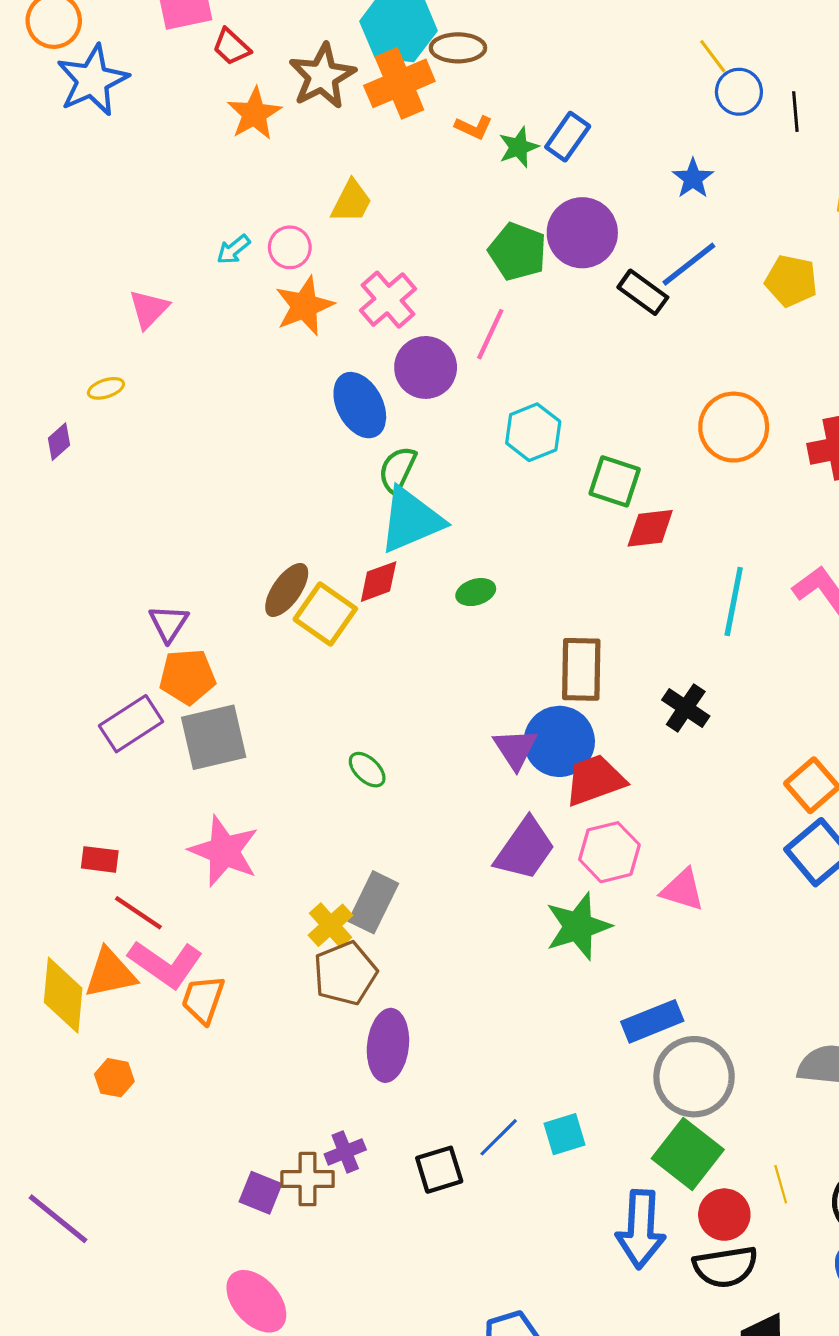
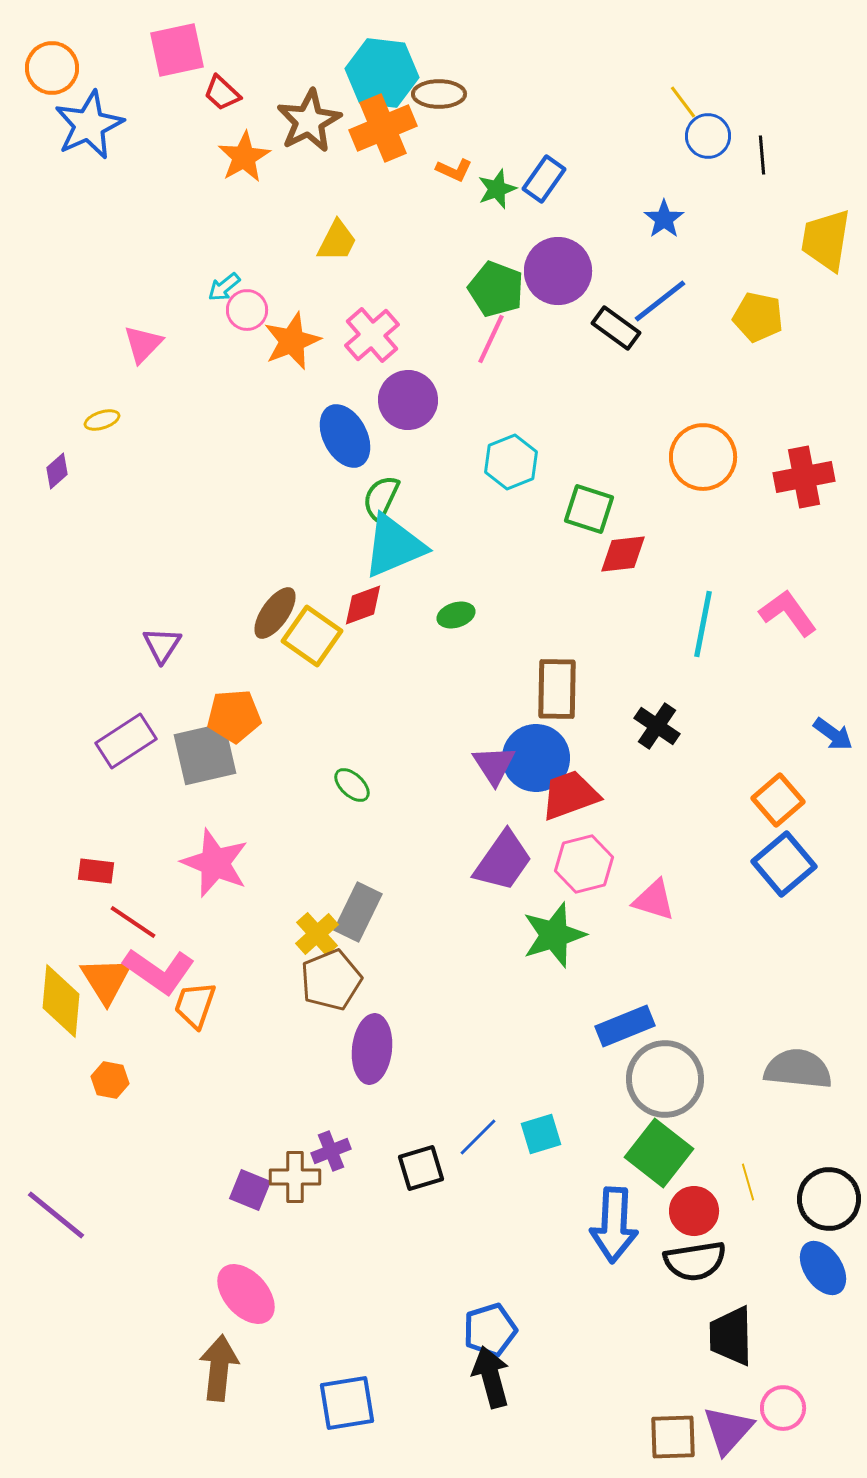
pink circle: (290, 247) -> (247, 310), moved
pink line: (490, 334) -> (491, 339), moved
orange pentagon: (187, 677) -> (234, 716), moved
orange triangle: (110, 973) -> (106, 980), turned -50

